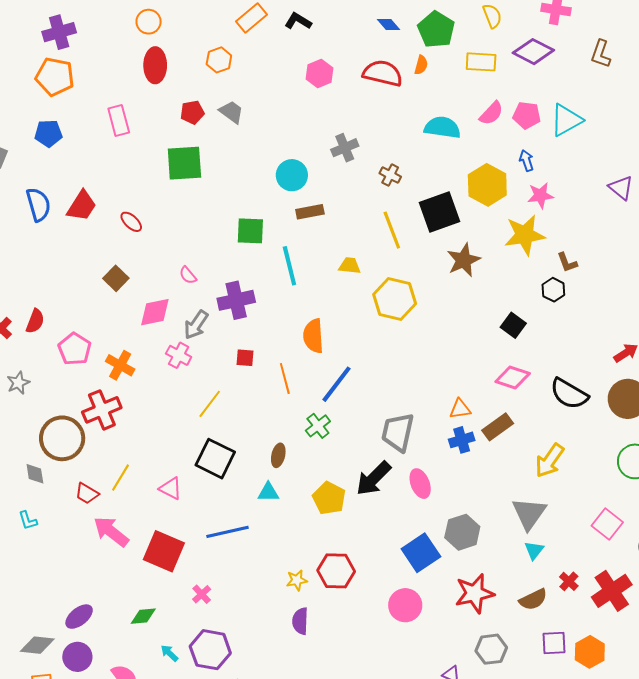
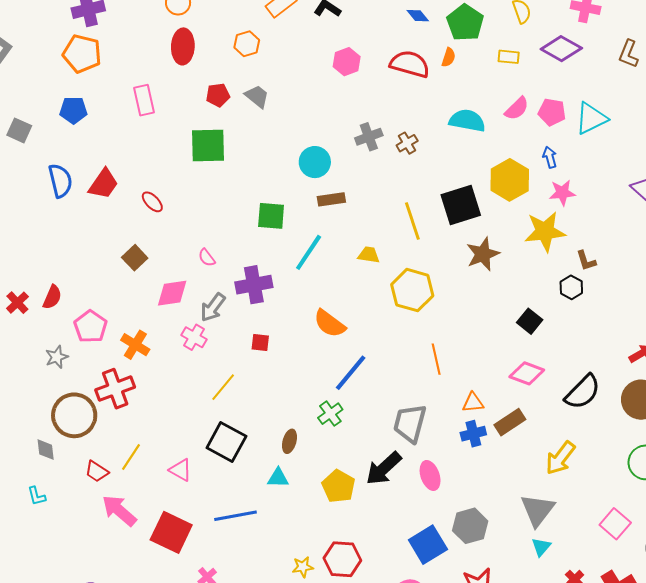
yellow rectangle: (481, 62) -> (509, 57), size x0.7
brown cross: (390, 175) -> (407, 143), moved, turned 30
cyan line: (289, 266) -> (309, 252), turned 45
orange semicircle: (313, 336) -> (330, 324), turned -52
orange line: (285, 378) -> (436, 359), moved
gray star: (18, 383) -> (57, 357), moved
black semicircle: (569, 394) -> (583, 392), turned -78

